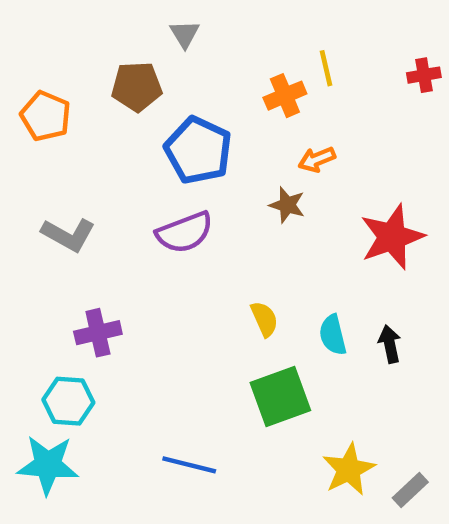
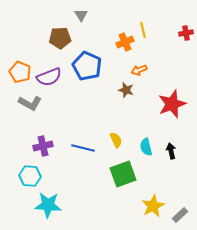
orange pentagon: (46, 116) -> (20, 72), moved
purple semicircle: (185, 232) -> (49, 77), moved
cyan star: (48, 465) -> (48, 205), moved
blue line: (189, 465) -> (83, 148), moved

